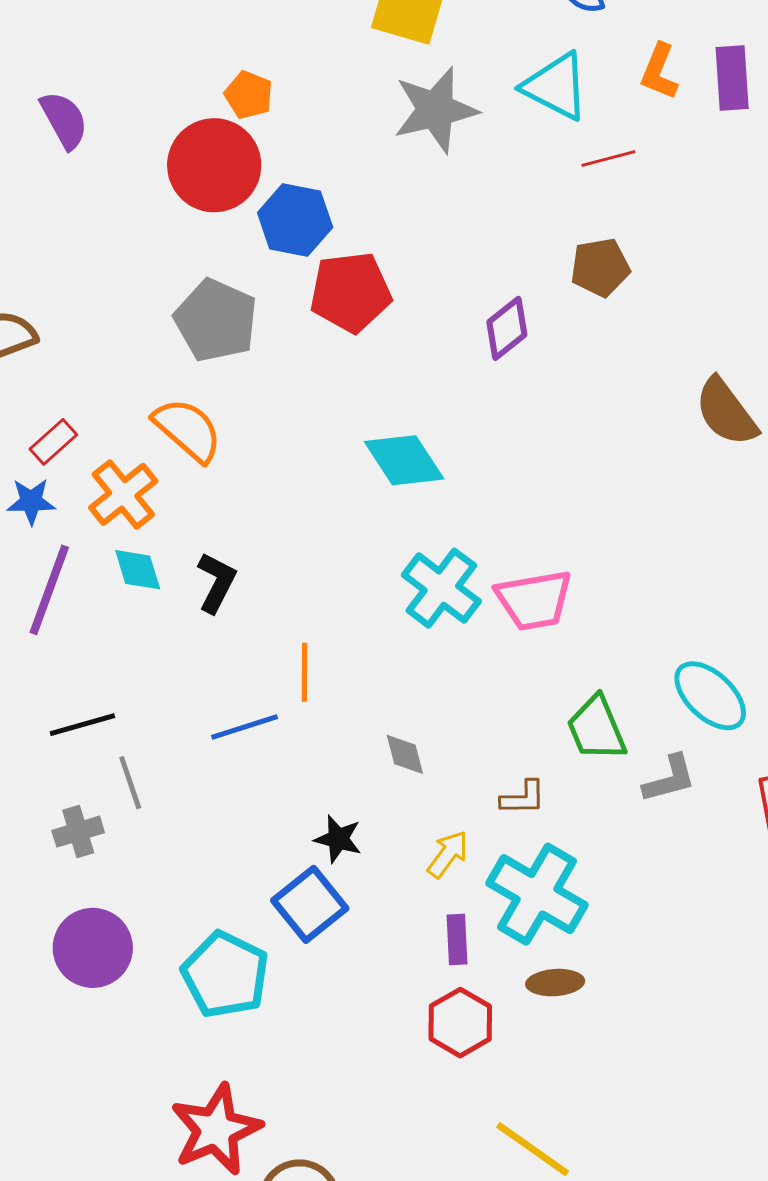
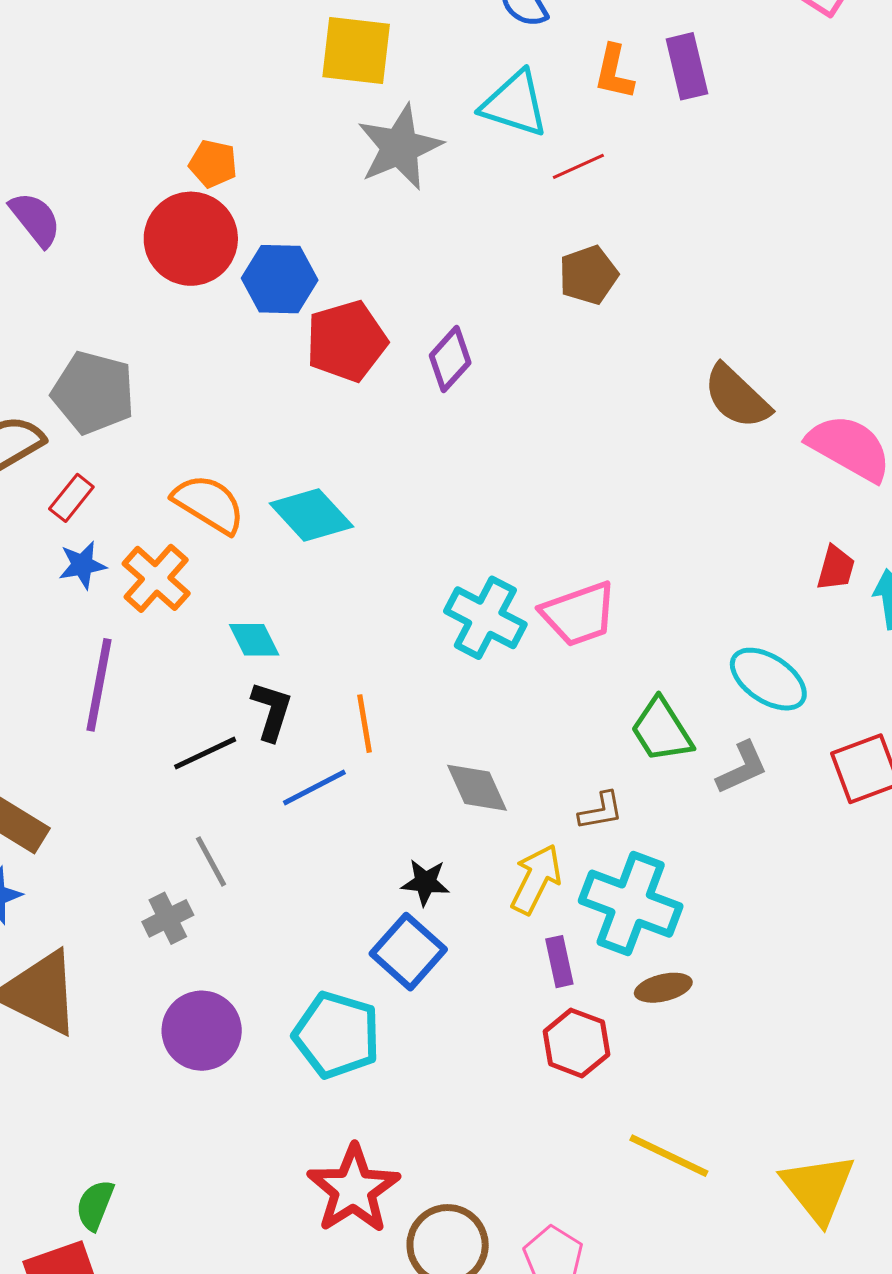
gray pentagon: (216, 320) -> (93, 393), moved
purple diamond: (507, 328) -> (450, 359), moved
red rectangle: (53, 442) -> (71, 498), moved
cyan diamond: (404, 460) -> (311, 515), moved
blue star: (31, 501) -> (82, 565), moved
cyan diamond: (138, 570) -> (254, 640), moved
black L-shape: (216, 582) -> (272, 711), moved
black line: (82, 725) -> (205, 753), moved
gray diamond: (405, 754) -> (477, 788), size x1.4
yellow arrow: (448, 854) -> (536, 879), size x1.4

